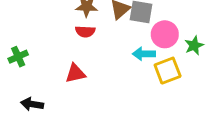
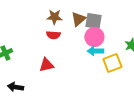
pink circle: (165, 34) -> (94, 37), moved

